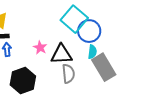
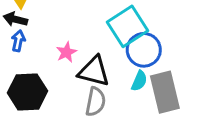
gray rectangle: (104, 67) -> (165, 92), moved

